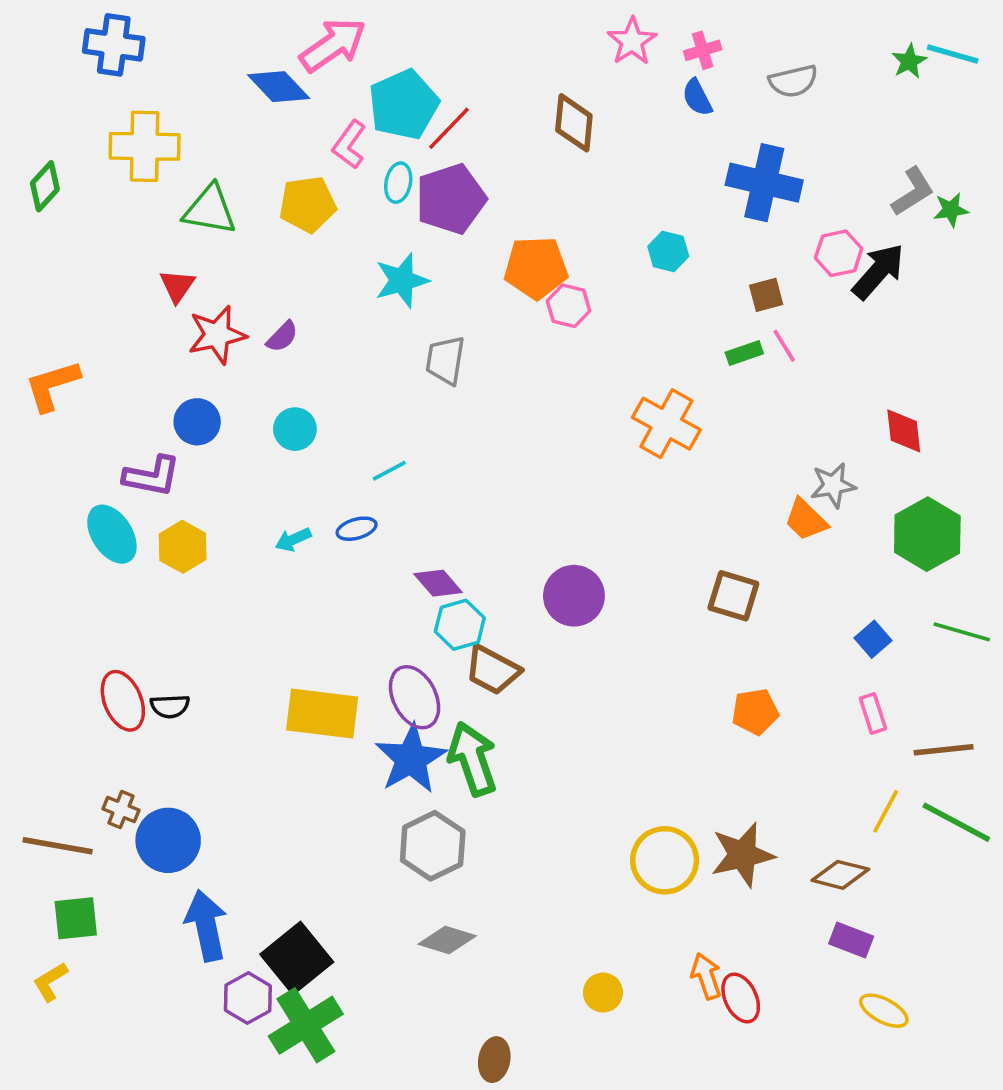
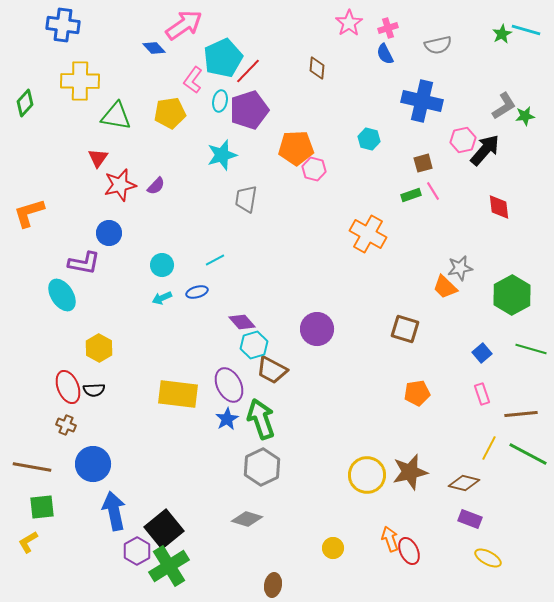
blue diamond: (279, 87) -> (154, 48), size x0.7
brown diamond: (574, 123) -> (317, 68), size x0.7
cyan circle: (295, 429) -> (162, 265), moved
red diamond: (904, 431) -> (499, 207), moved
yellow hexagon: (183, 547) -> (99, 348), moved
blue star: (411, 759) -> (227, 419), size x0.6
brown cross: (121, 810) -> (66, 425), moved
gray hexagon: (433, 846) -> (262, 467), moved

